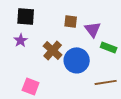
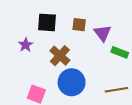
black square: (26, 16) -> (47, 22), moved
blue circle: (77, 60) -> (72, 82), moved

